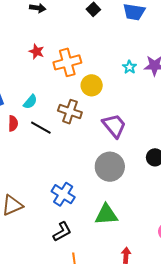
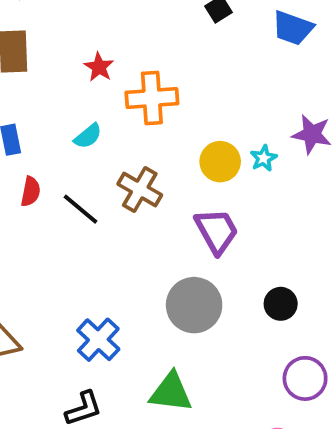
cyan star: (129, 67) -> (264, 158), moved
yellow circle: (92, 85) -> (220, 162), moved
cyan semicircle: (30, 102) -> (88, 136), moved

